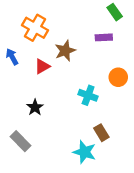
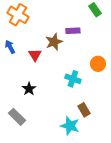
orange cross: (35, 28) -> (18, 15), moved
purple rectangle: (104, 37) -> (73, 31), moved
red triangle: (42, 66) -> (35, 55), turned -32

